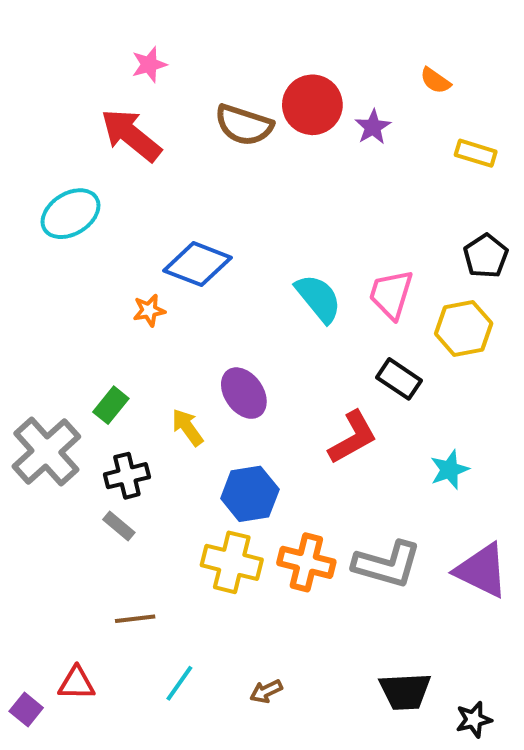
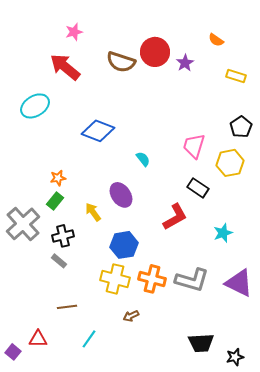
cyan semicircle: (318, 298) -> (143, 159), moved, size x0.6
orange star: (149, 310) -> (58, 178), moved
brown arrow: (266, 691) -> (131, 316), moved

